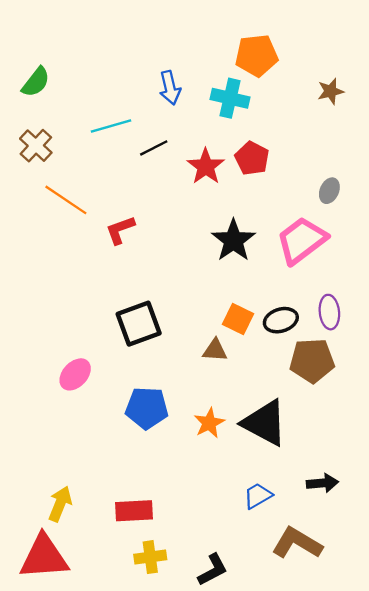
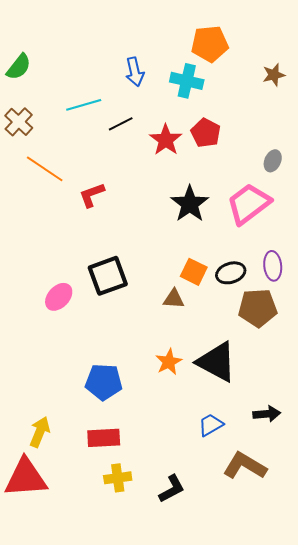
pink ellipse: (75, 374) -> (59, 297), moved
blue pentagon: (147, 408) -> (104, 382), moved

